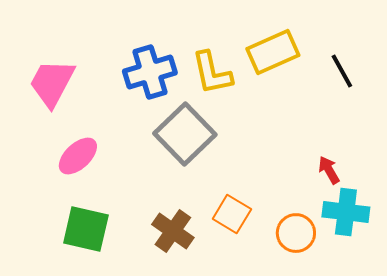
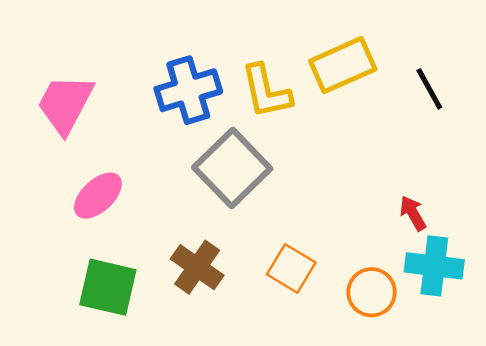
brown cross: (173, 231) -> (197, 267), moved

